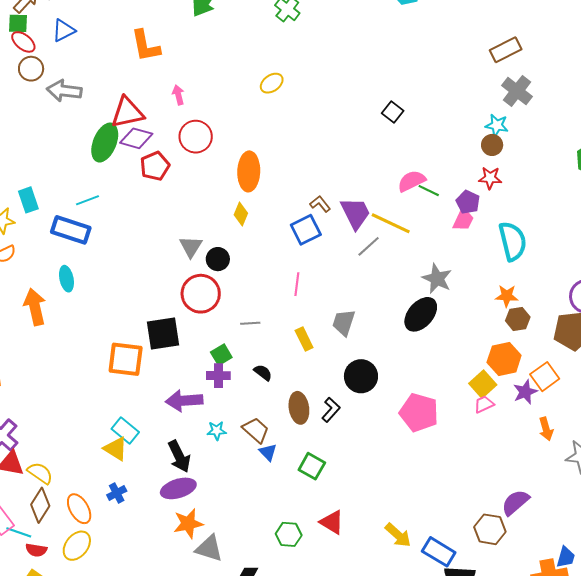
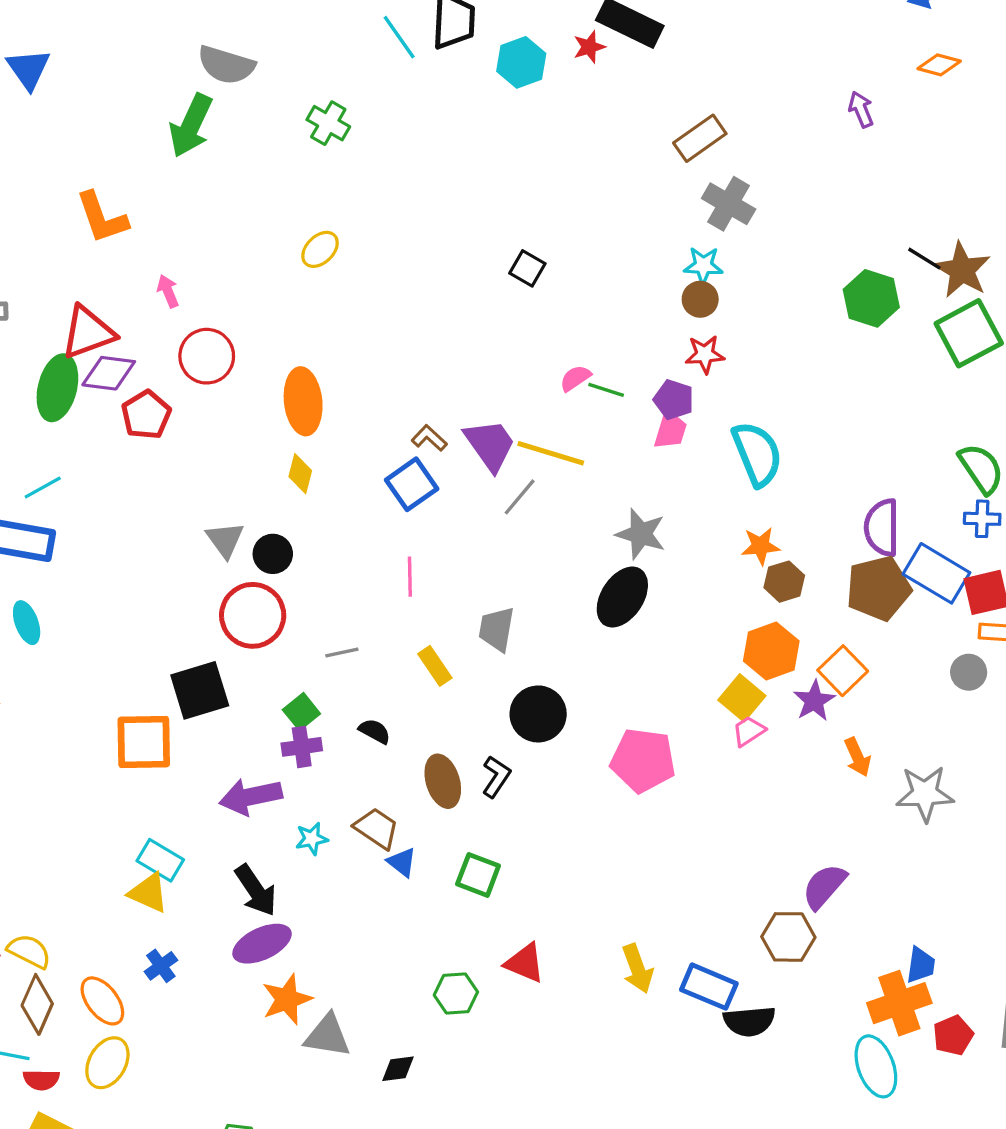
pink semicircle: (412, 181) -> (575, 378), size x0.7
yellow arrow: (398, 535) -> (637, 969), turned 36

